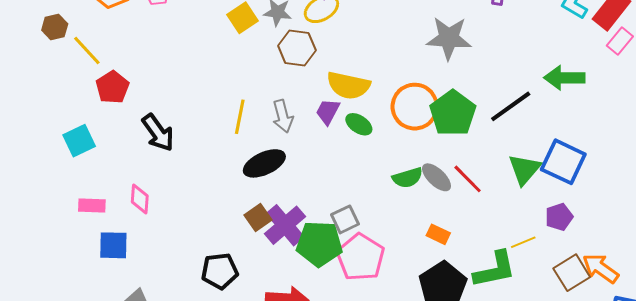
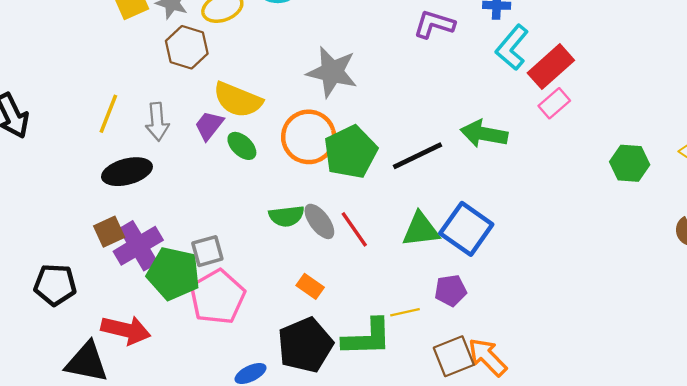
gray star: (449, 38) -> (332, 72), moved
green triangle: (524, 169) -> (421, 230), turned 33

